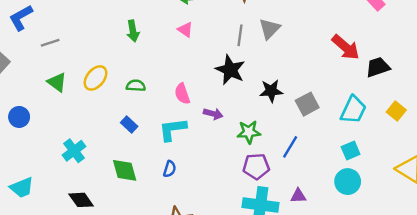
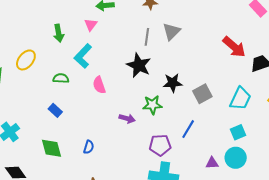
pink triangle: (185, 30) -> (91, 25), moved, turned 32
yellow ellipse: (96, 78) -> (26, 60), moved
purple arrow: (213, 114) -> (127, 118), moved
cyan L-shape: (173, 129) -> (83, 56), moved, turned -40
green star: (249, 132) -> (152, 105), moved
purple triangle: (298, 196) -> (212, 163), moved

